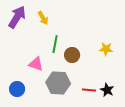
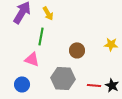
green line: (55, 44) -> (41, 36), moved
pink triangle: (36, 64) -> (32, 59), moved

